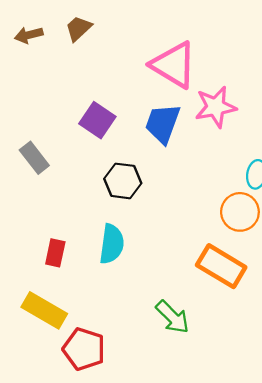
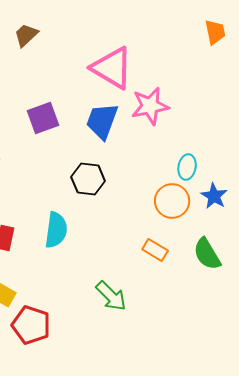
purple square: (97, 120) -> (43, 118), turned 36
black hexagon: (123, 181) -> (88, 179), moved
orange rectangle: (221, 266) -> (155, 250), size x0.6

